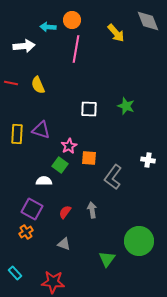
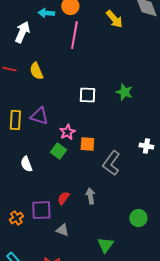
white arrow: (24, 46) -> (22, 32), turned -60
white semicircle: (44, 181) -> (26, 164), moved, turned -112
purple square: (32, 209) -> (41, 210), moved, turned -30
orange cross: (26, 232) -> (16, 218), moved
green circle: (139, 241) -> (138, 218), moved, size x0.6

